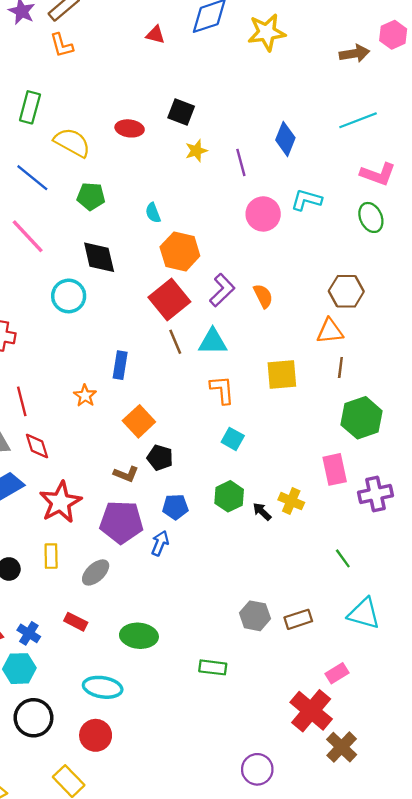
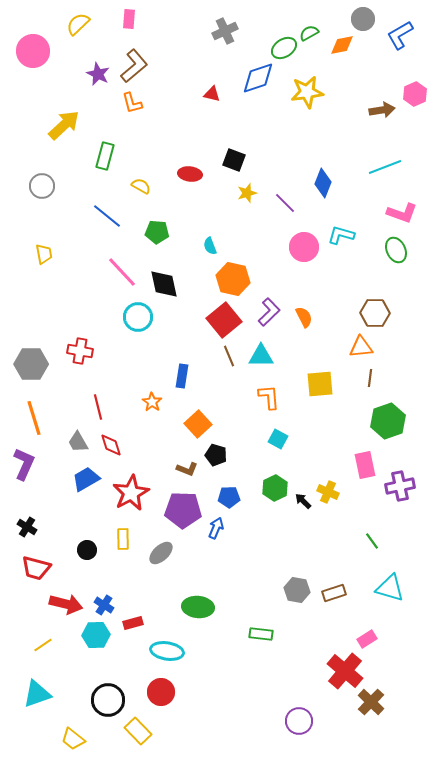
yellow semicircle: (72, 143) -> (141, 186), size x0.6
purple line: (241, 162) -> (285, 203), turned -30
pink line: (28, 236) -> (122, 272), moved
red rectangle: (76, 622) -> (133, 623), moved, turned -42
black circle: (33, 718) -> (108, 700), moved

